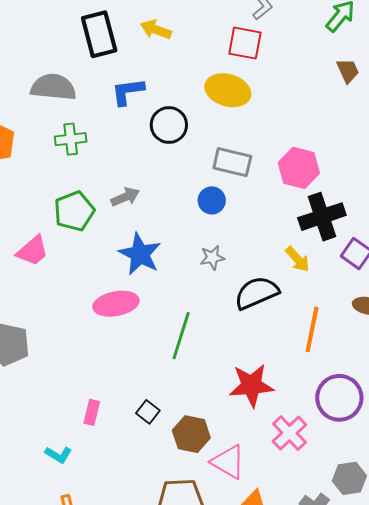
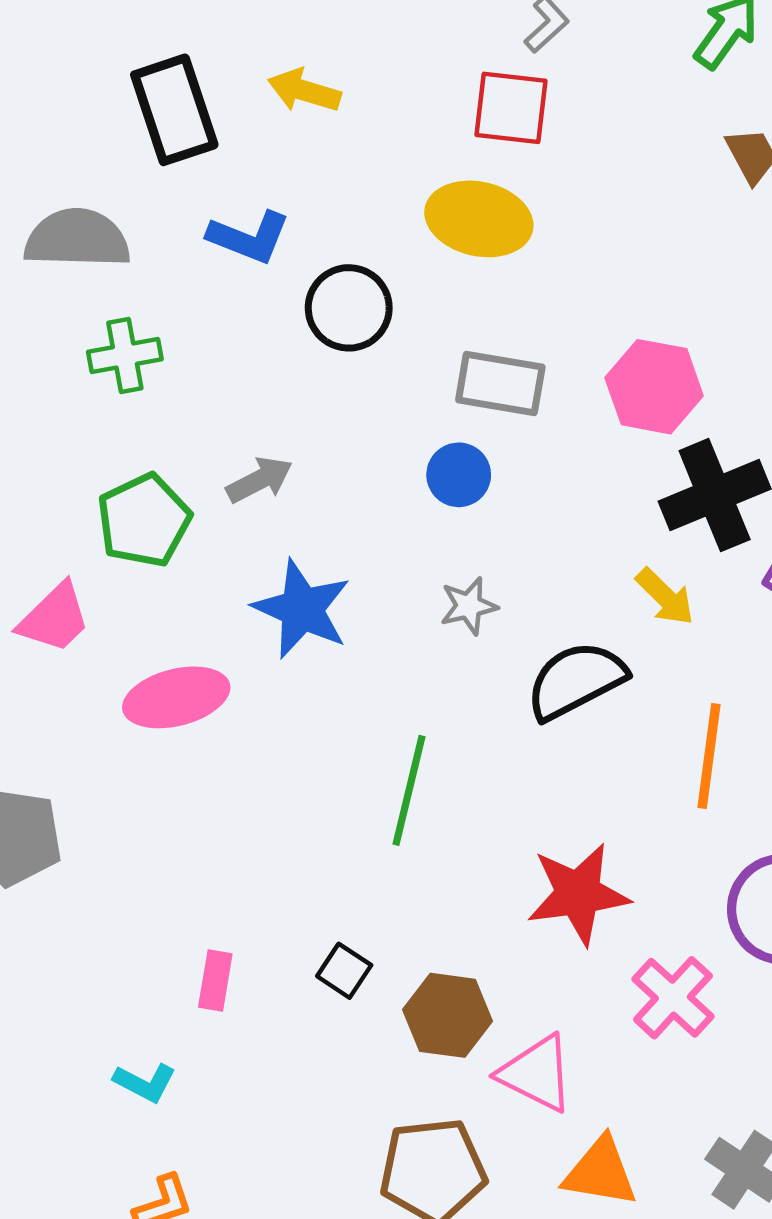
blue L-shape: (128, 92) -> (249, 237), turned -147
pink ellipse: (116, 304) -> (176, 697), moved

